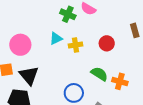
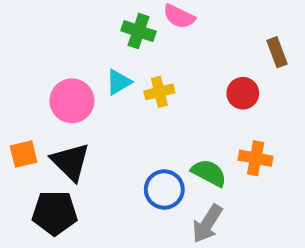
red circle: (107, 43) -> (243, 93), moved
pink circle: (20, 45) -> (72, 101), moved
green semicircle: (99, 74) -> (209, 173), moved

